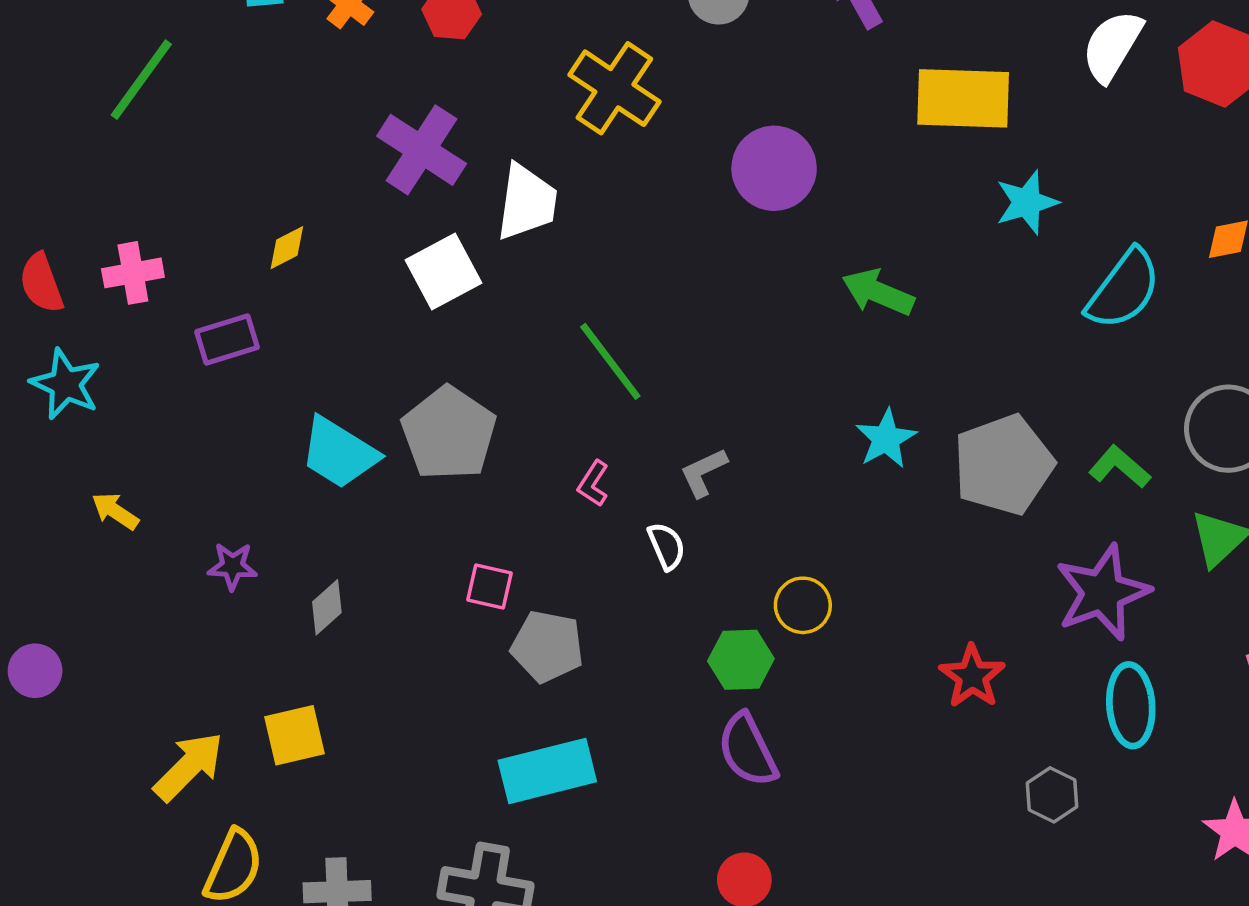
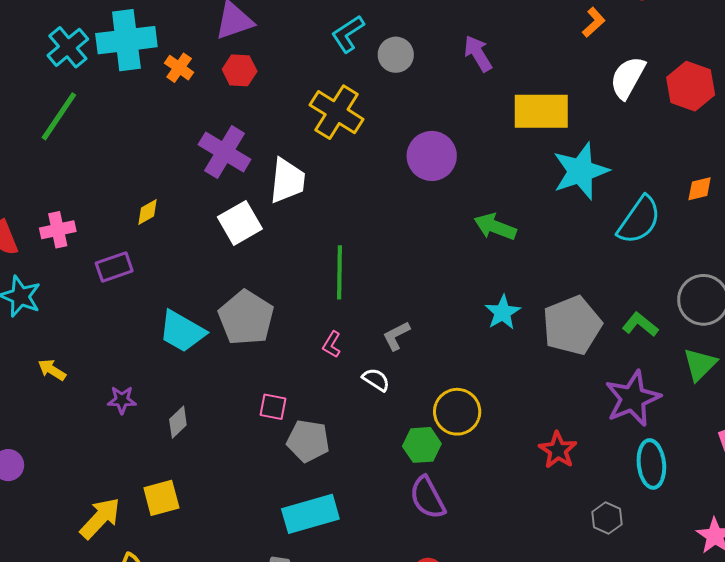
cyan star: (1027, 202) -> (581, 171), size x1.5
green line: (610, 361) -> (340, 272), turned 40
white semicircle: (667, 546) -> (376, 380), turned -32
yellow circle: (803, 605) -> (457, 412), size x1.4

